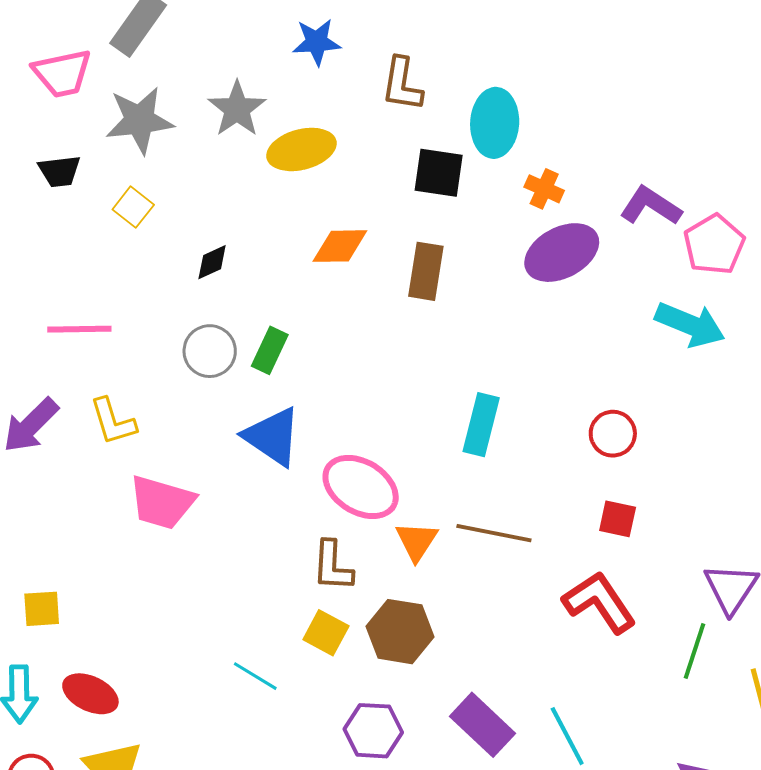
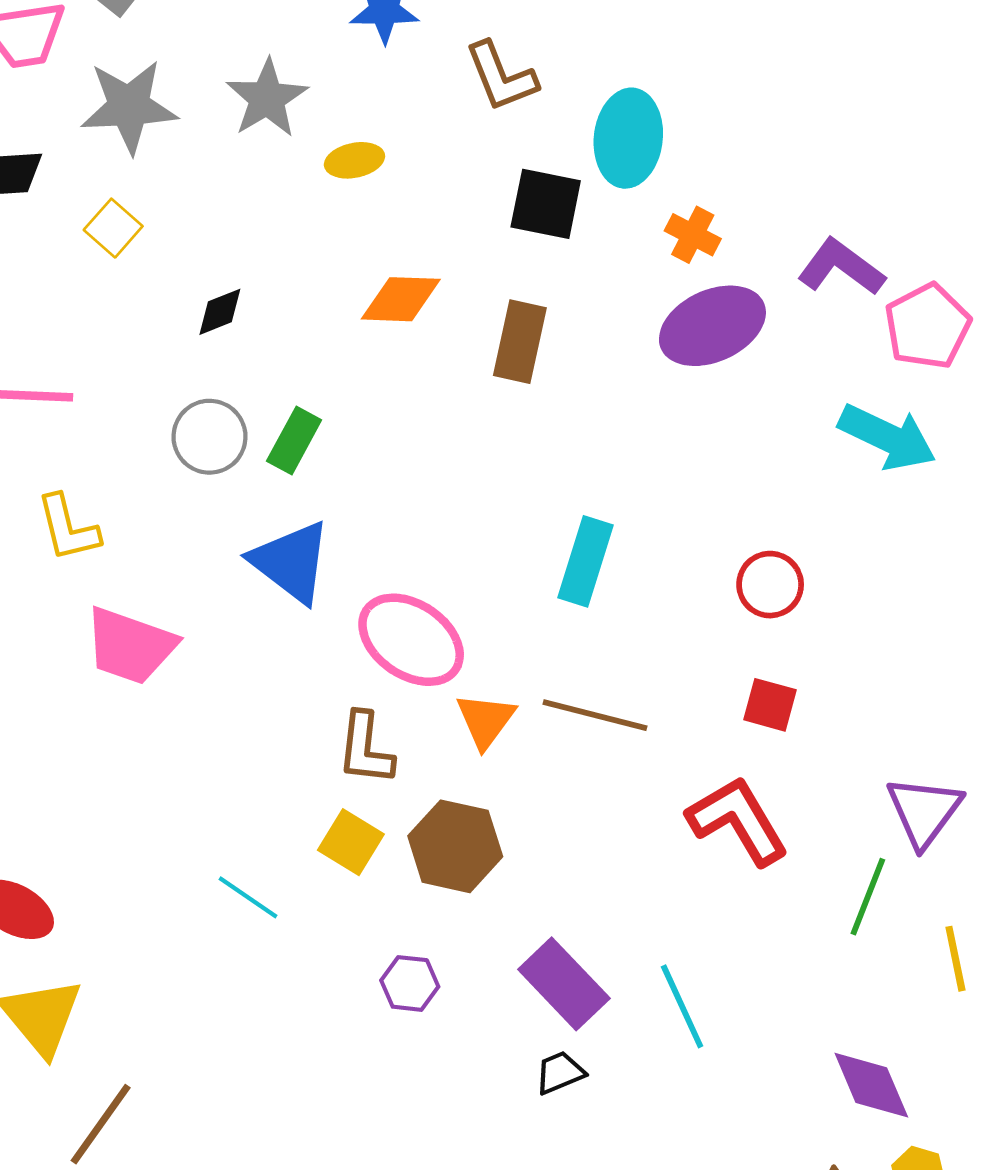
brown L-shape: (402, 84) -> (501, 77), turned -34
yellow ellipse: (301, 149) -> (354, 160), size x0.6
purple hexagon: (373, 731) -> (410, 983), size x0.7

